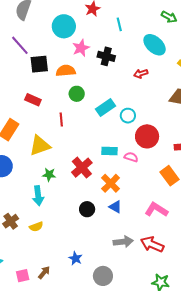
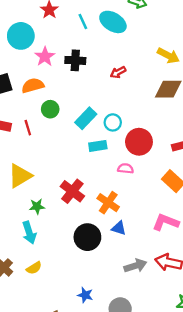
cyan ellipse: (155, 45) -> (113, 22), moved
red line: (61, 119) -> (28, 128), moved
cyan rectangle: (110, 151) -> (98, 146), moved
black circle: (87, 209) -> (87, 237), size x1.5

